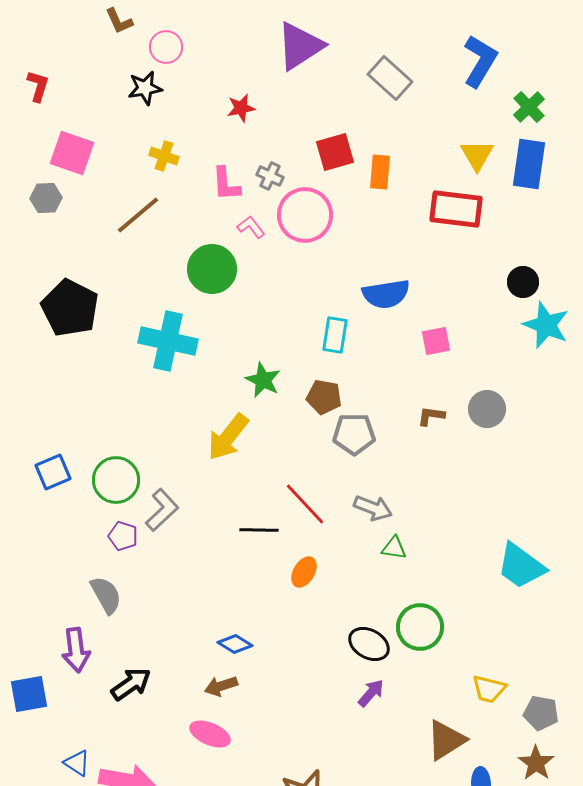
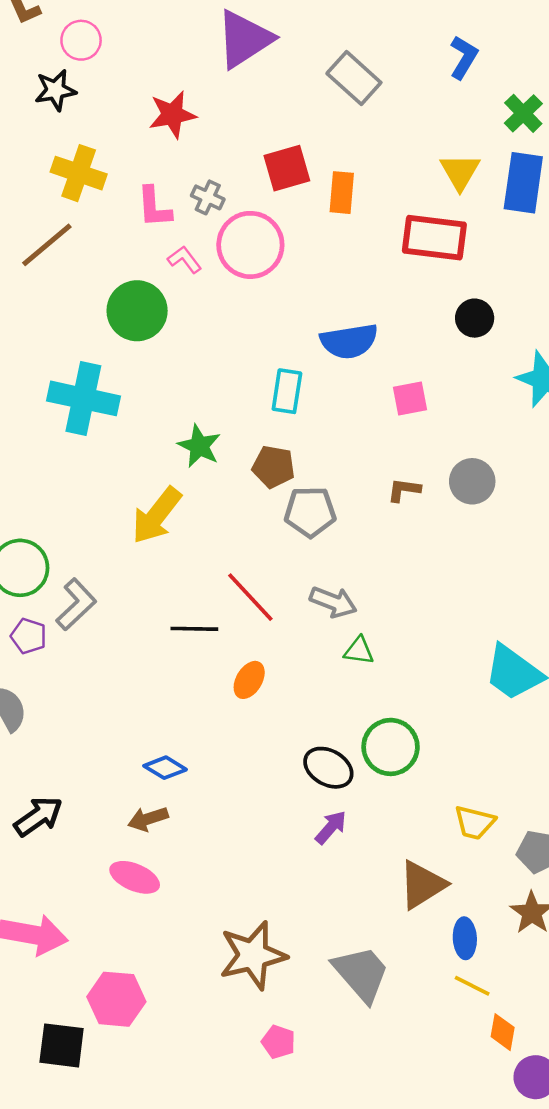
blue L-shape: (480, 61) -> (464, 57), size x0.7
red star: (241, 108) -> (172, 115), size x1.4
yellow cross: (164, 156) -> (79, 173), size x1.5
black circle: (523, 282) -> (475, 318), moved

